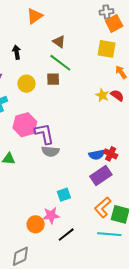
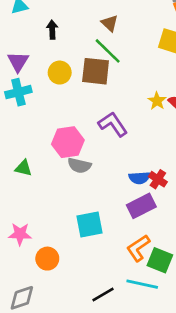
brown square: (53, 79) -> (96, 71), size x1.6
pink hexagon: (25, 125) -> (68, 142), moved
purple L-shape: (44, 134) -> (113, 124), moved, turned -30
cyan square: (64, 195) -> (90, 225), size x1.5
pink star: (51, 215) -> (20, 234), moved
black line: (66, 235) -> (103, 295), moved

